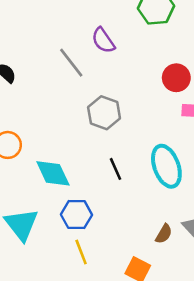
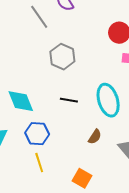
black line: (115, 169) -> (69, 100), turned -60
brown semicircle: (164, 234) -> (95, 137), moved

